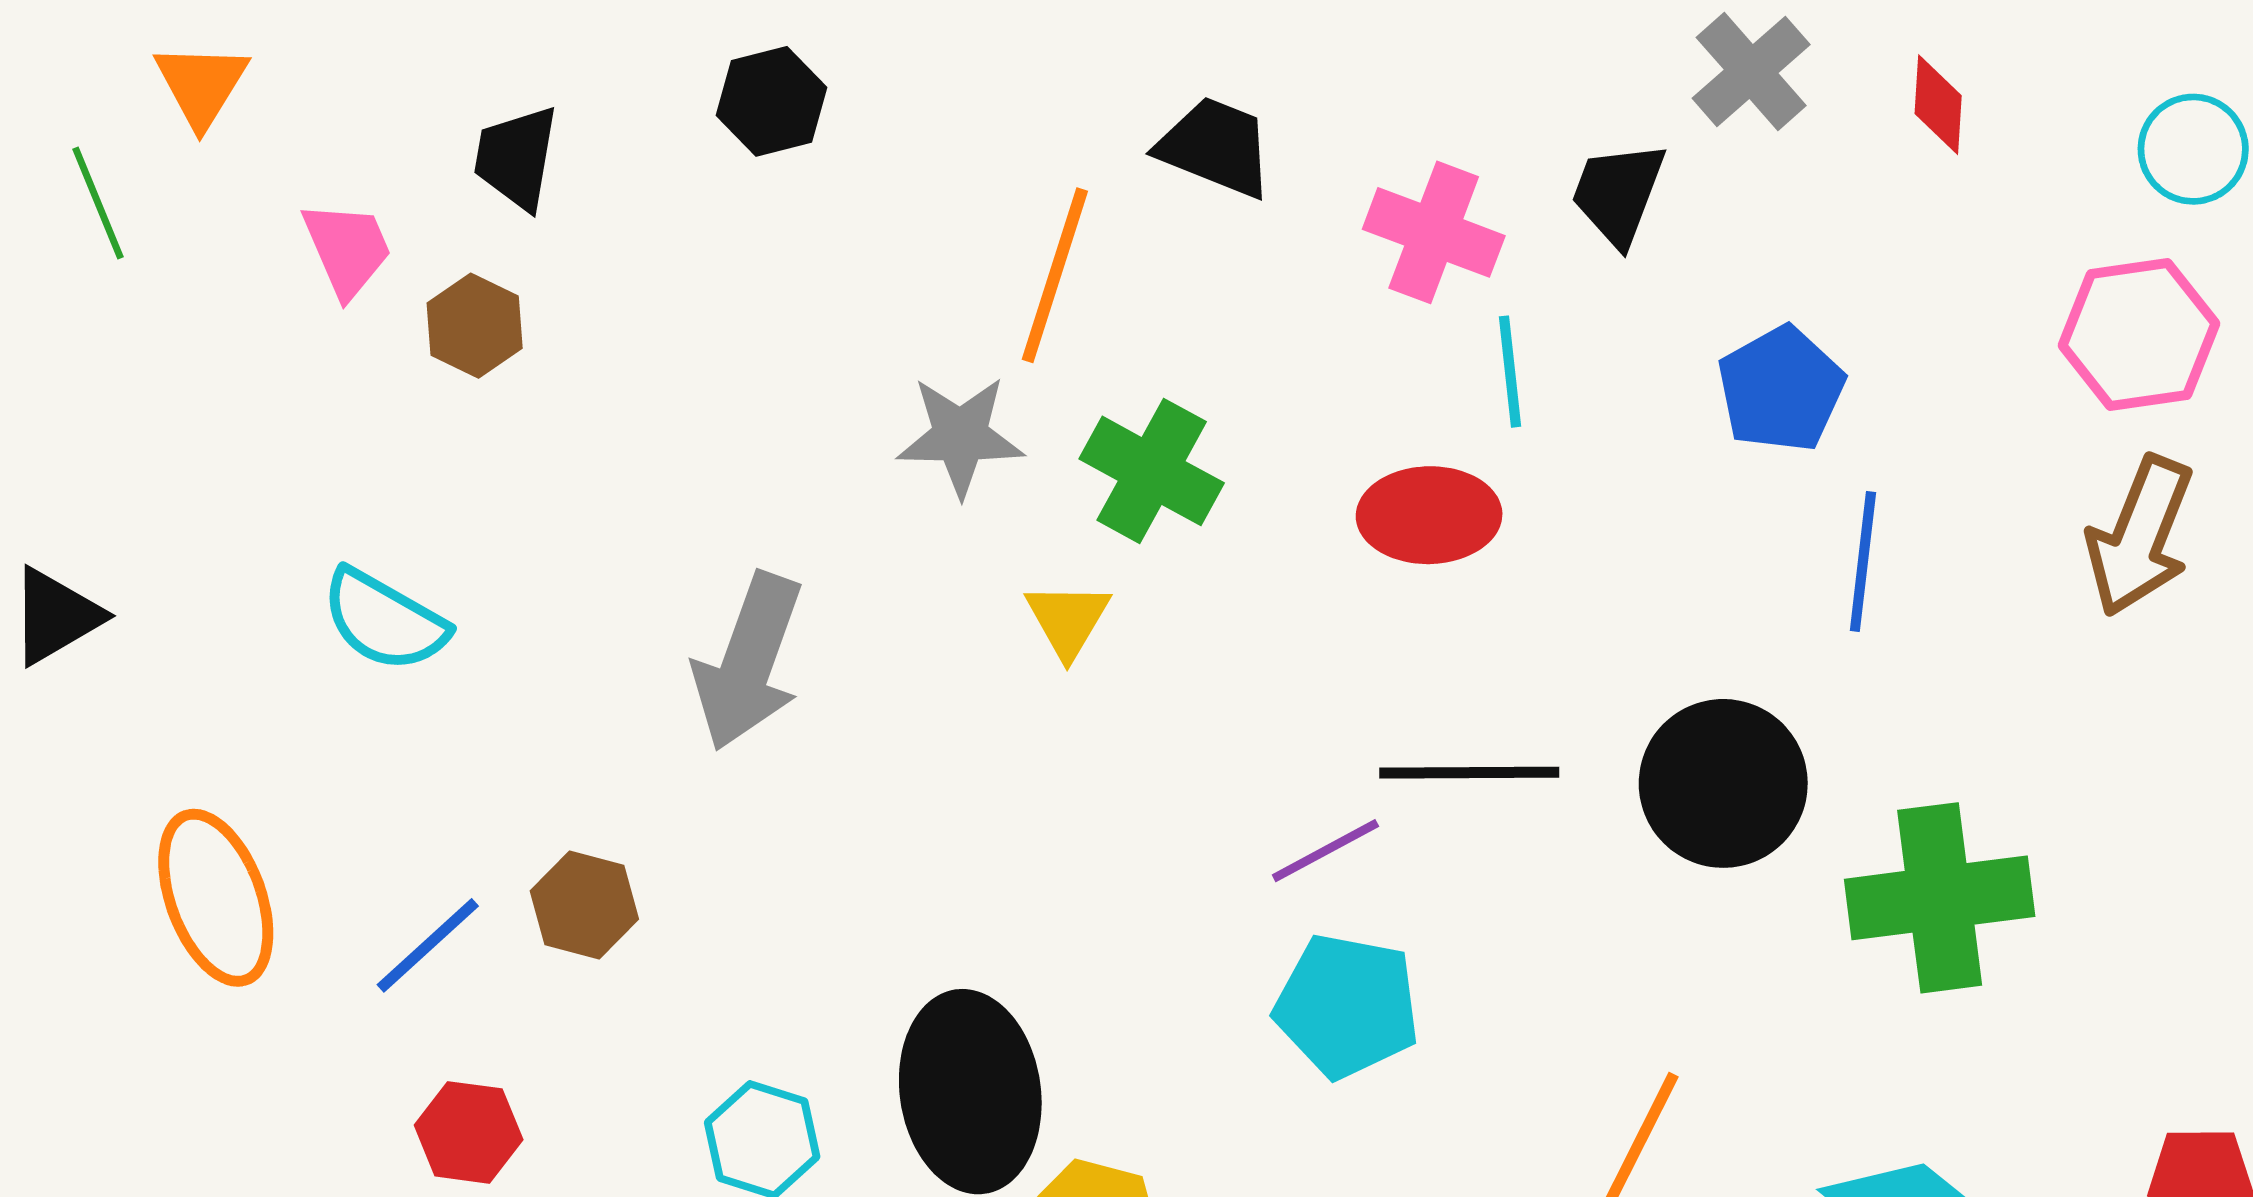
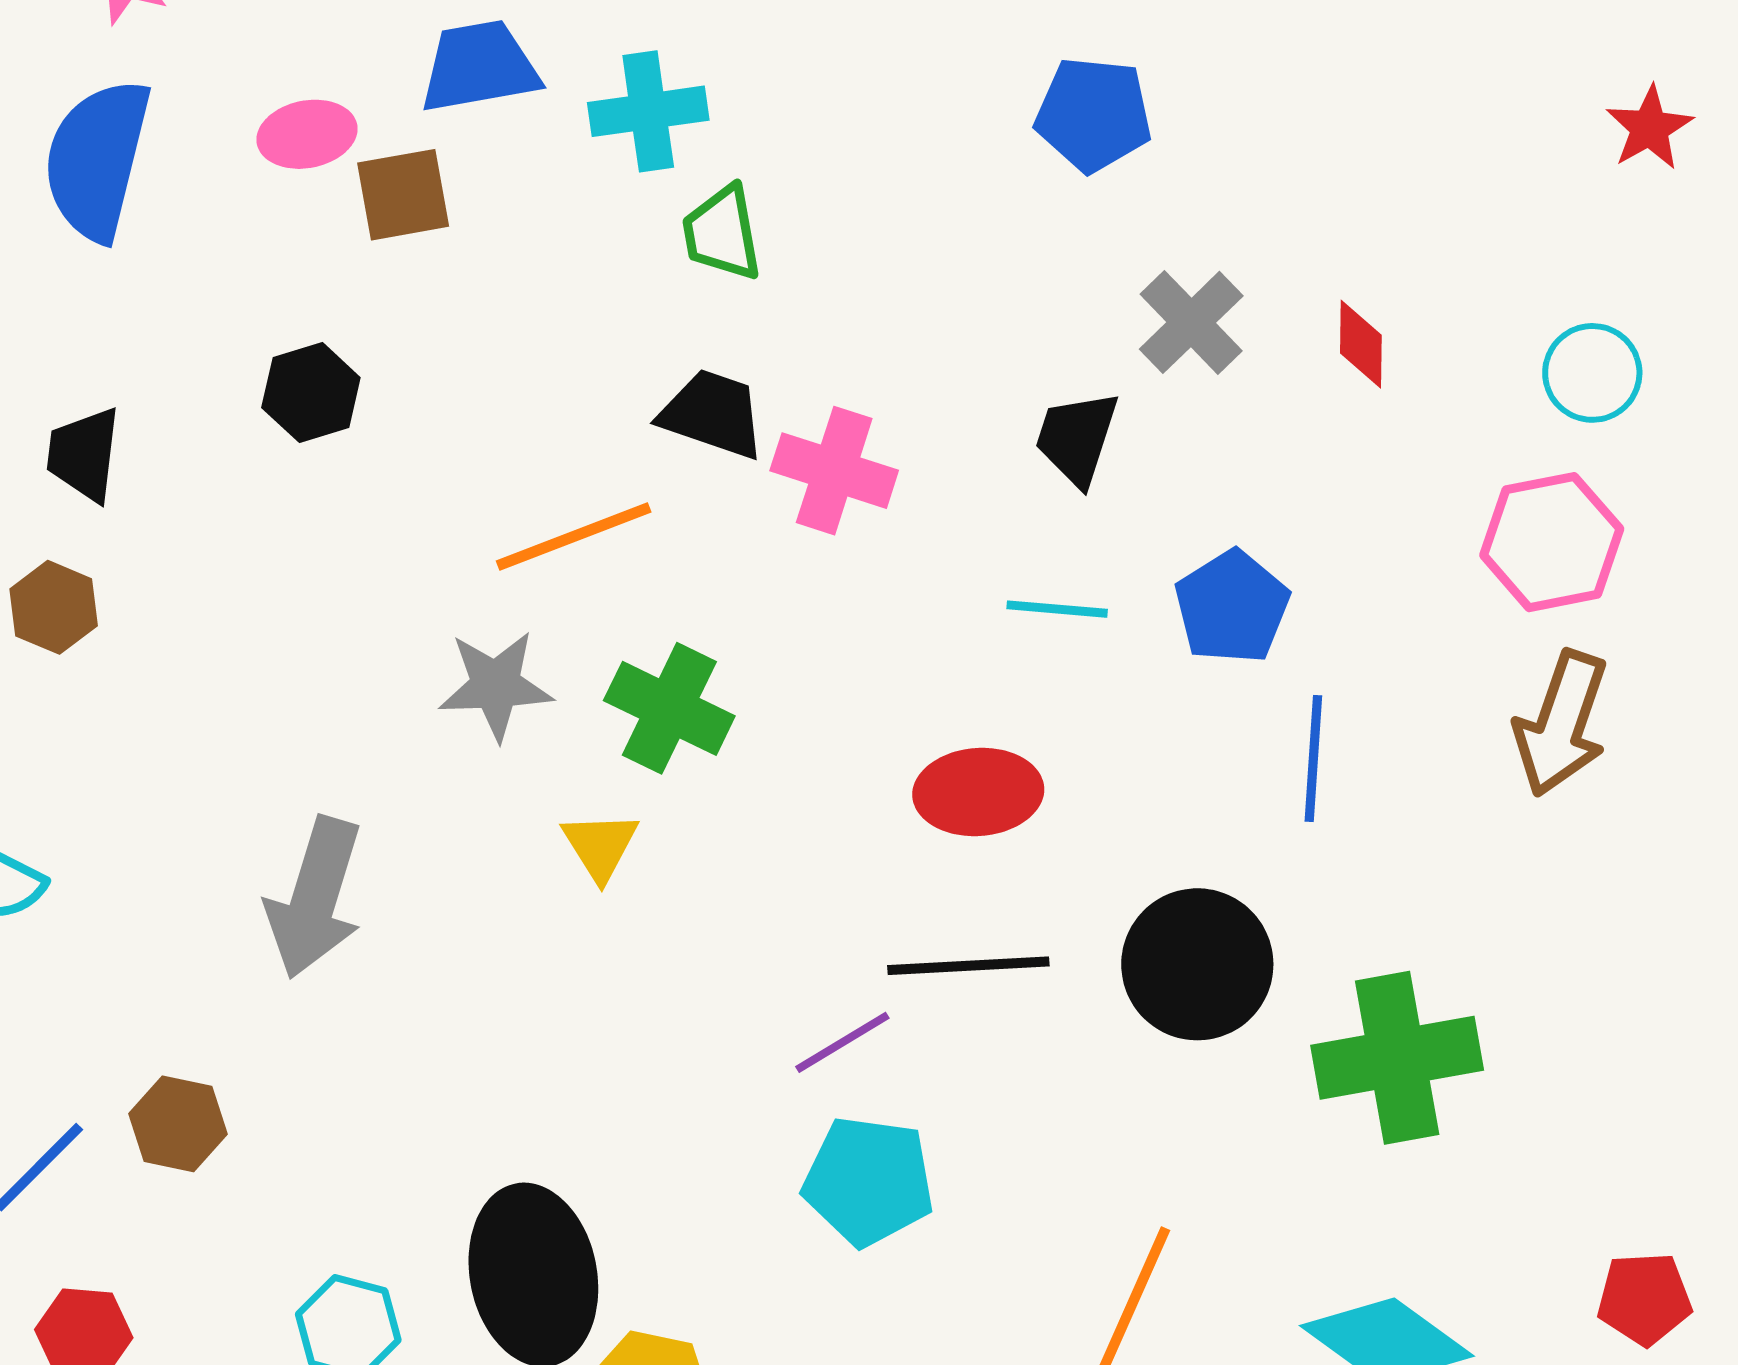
pink cross: (1434, 232) -> (834, 471), moved
orange line: (1055, 275) -> (574, 537), turned 54
cyan line: (1510, 372) -> (1057, 609), moved, turned -76
red ellipse: (1429, 515) -> (978, 792), moved

